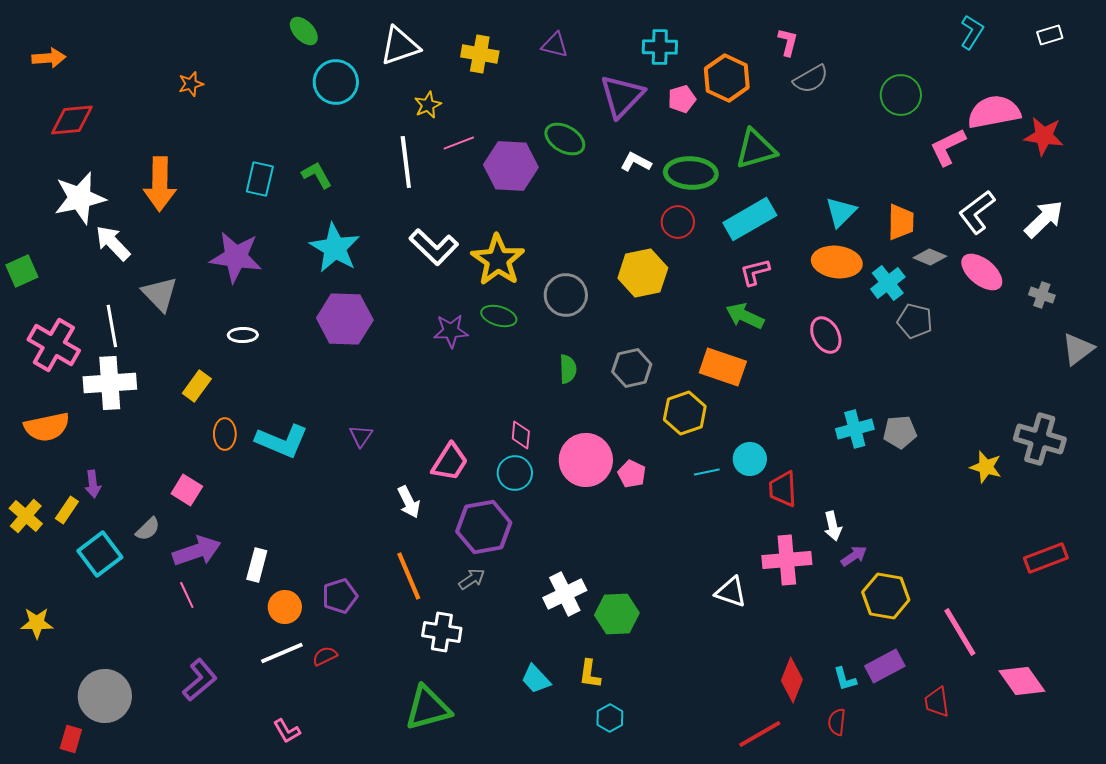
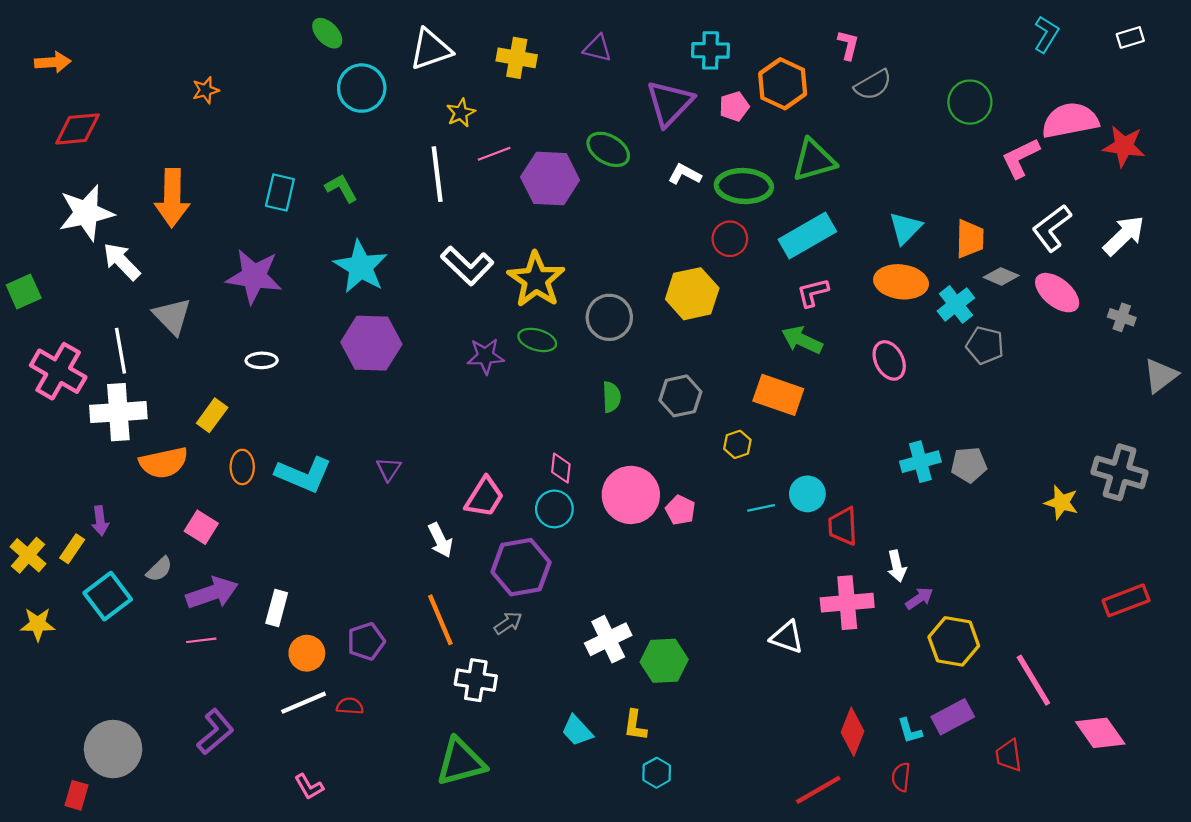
yellow hexagon: (685, 413) -> (737, 444), size x0.6
orange semicircle: (47, 427) -> (164, 463), moved
pink line: (187, 595) -> (201, 640), turned -72
yellow star: (37, 623) -> (38, 624), moved
red semicircle: (325, 656) -> (350, 706), turned 30

